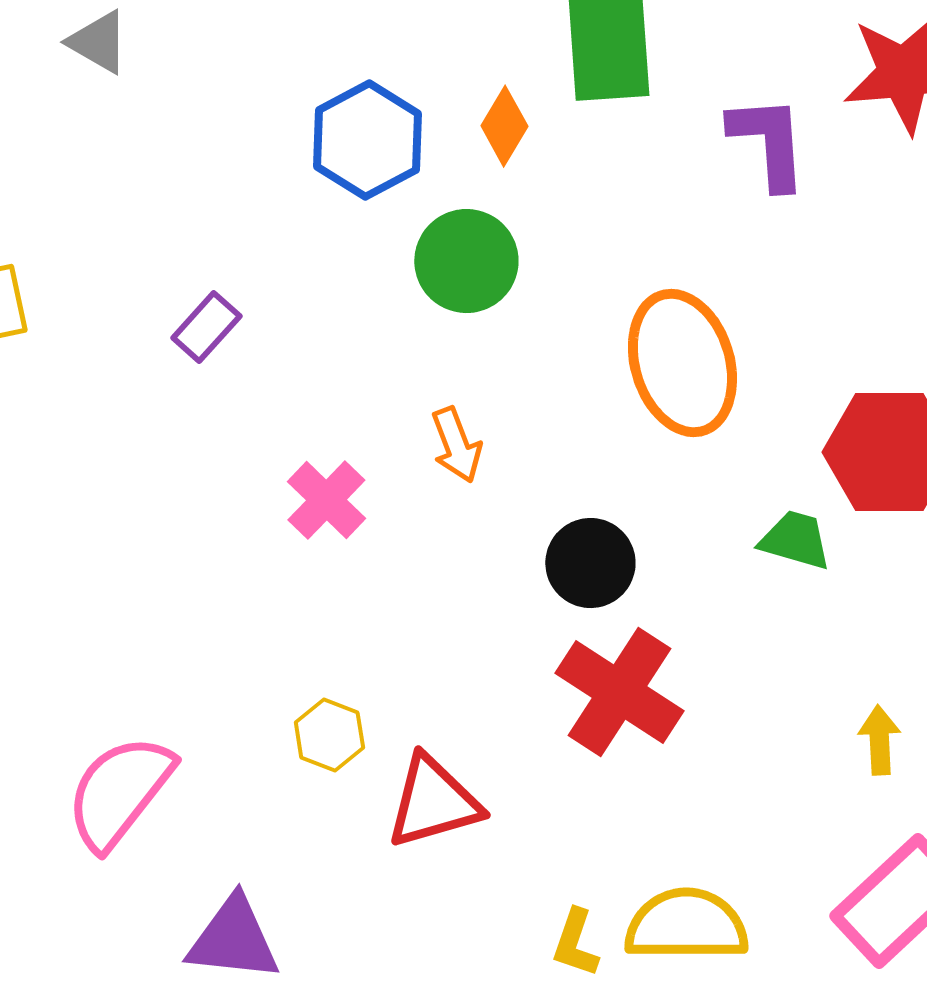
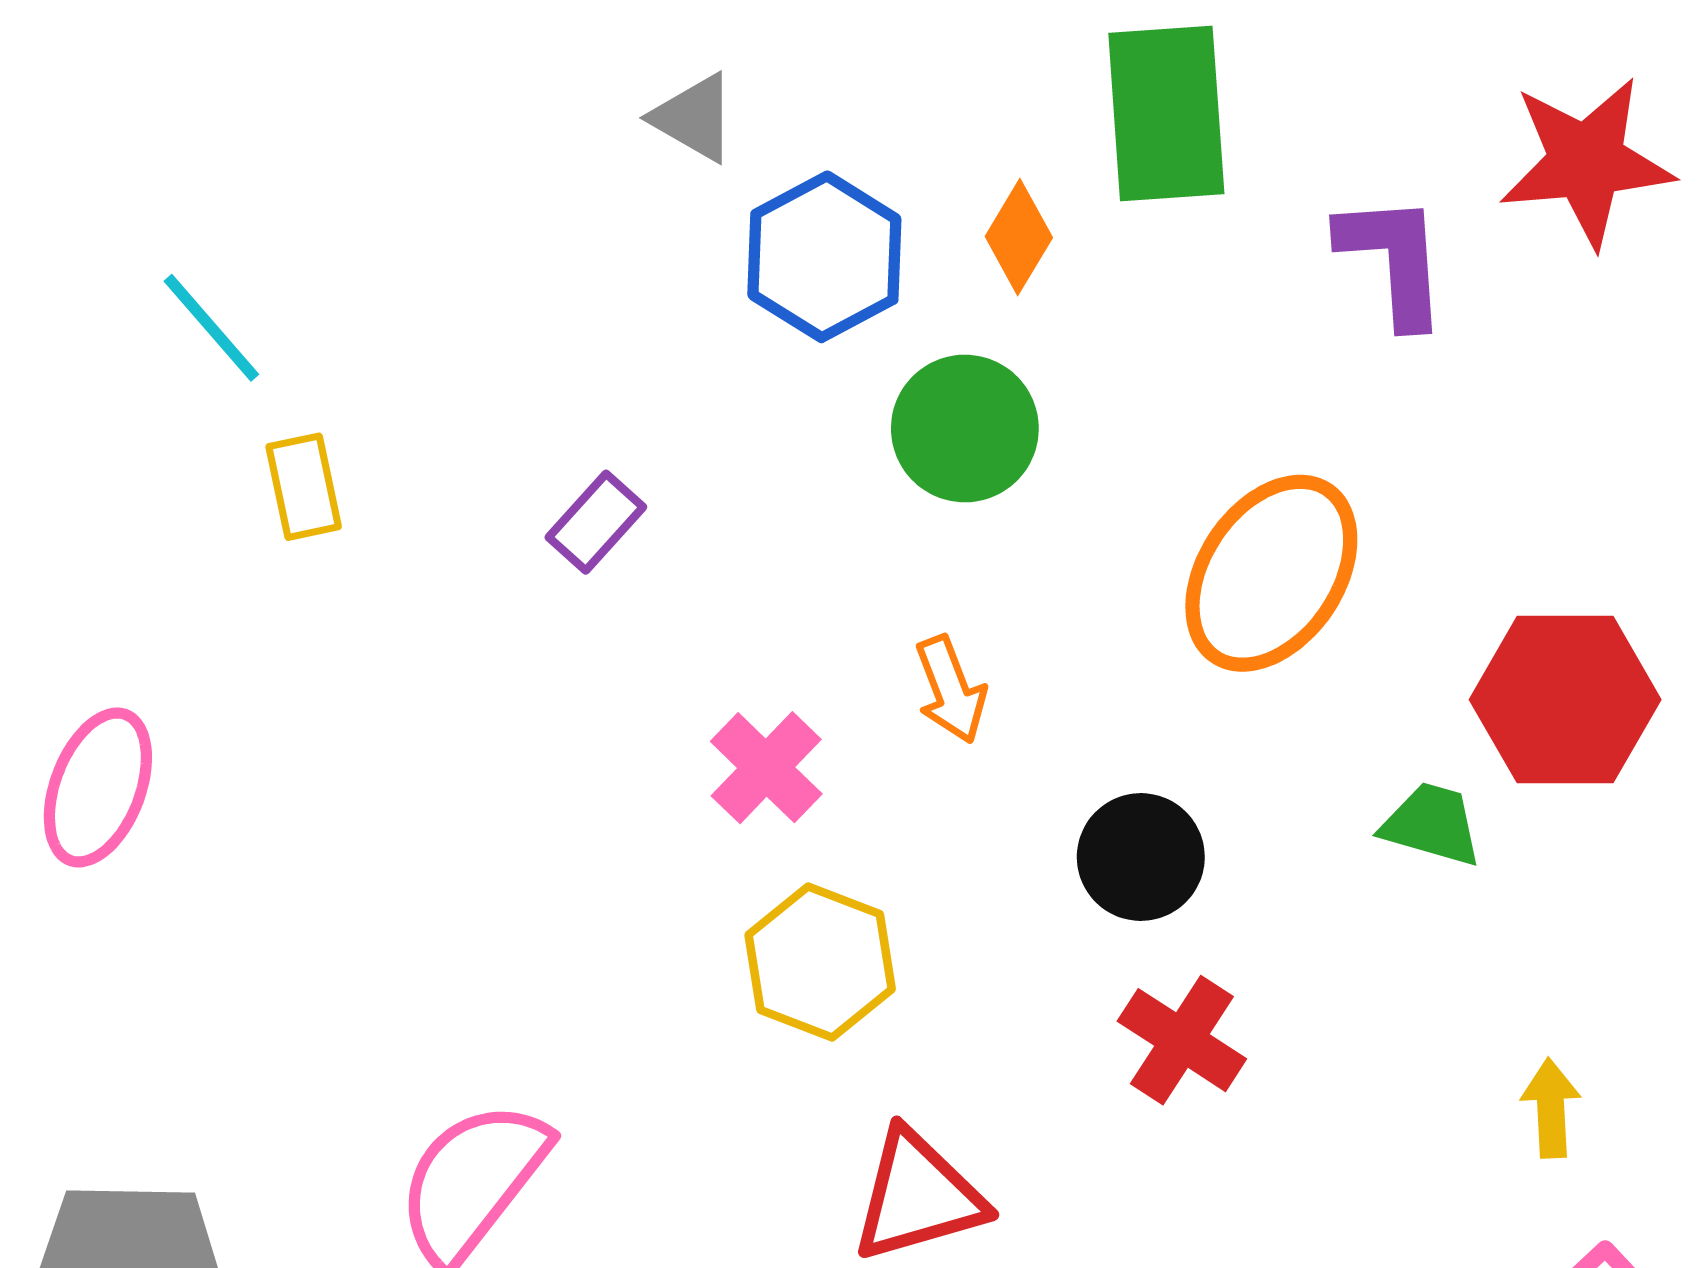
gray triangle: (98, 42) -> (694, 118), moved
orange ellipse: (682, 363) -> (1271, 573), turned 51
red cross: (619, 692) -> (1182, 1040), size x0.7
yellow hexagon: (329, 735) -> (820, 962), moved, size x1.5

